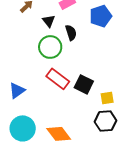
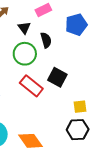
black square: (84, 84) -> (57, 77), moved

